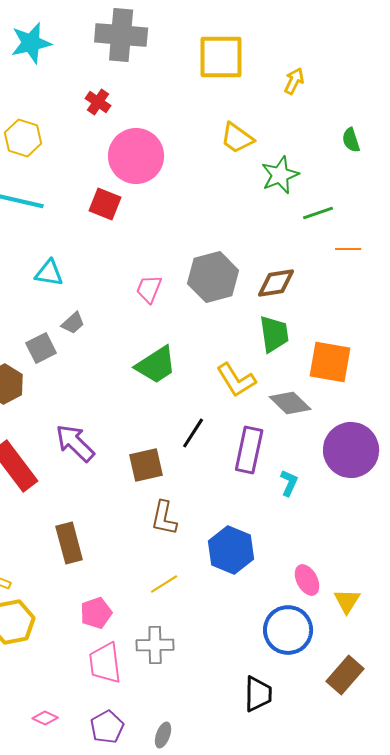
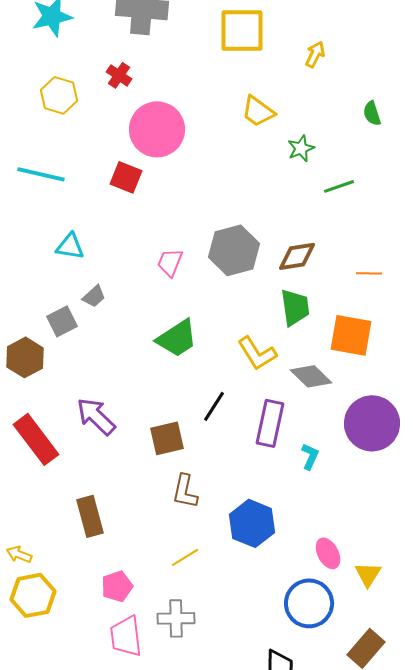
yellow hexagon: (23, 138) -> (59, 95), moved
green star: (280, 175) -> (301, 148), size x0.7
orange line: (348, 249) -> (369, 273), moved

